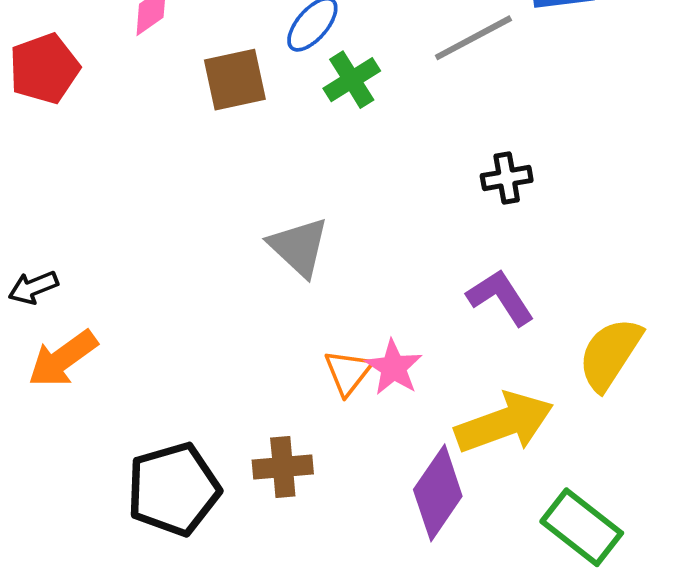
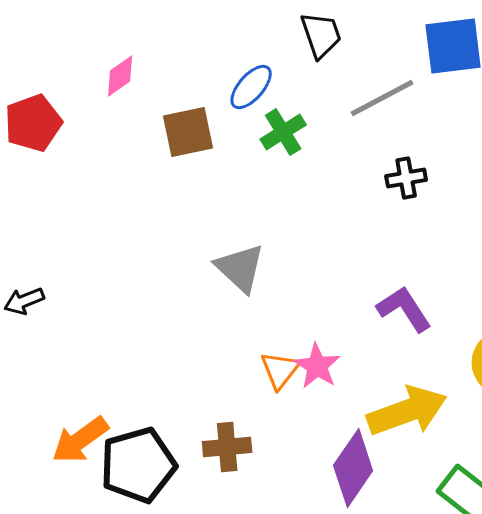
black cross: (507, 178) -> (406, 178), moved
orange arrow: (63, 359) -> (80, 440), moved

